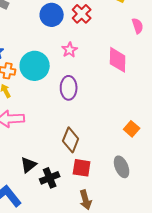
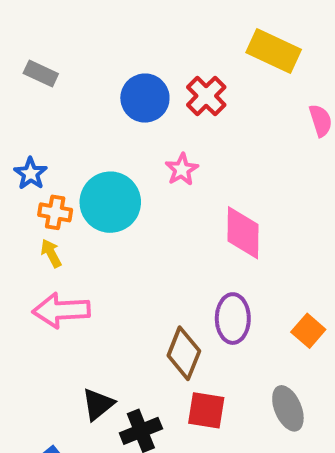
pink diamond: (118, 60) -> (243, 233), moved
purple ellipse: (69, 88) -> (233, 319), moved

